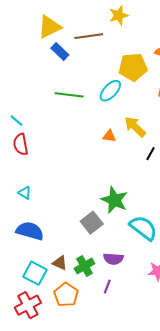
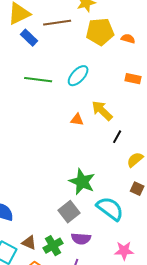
yellow pentagon: (133, 67) -> (100, 32), moved
gray square: (92, 223) -> (69, 212), moved

